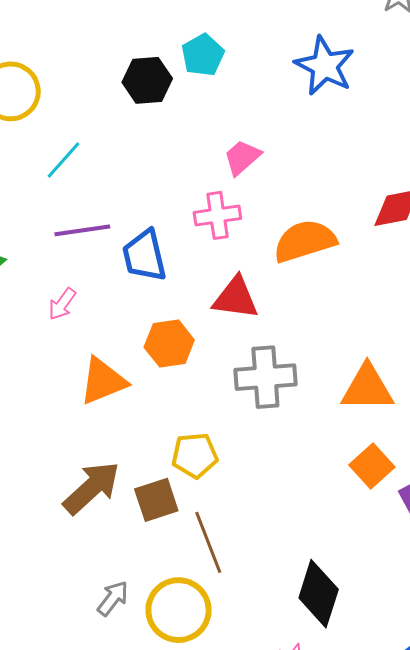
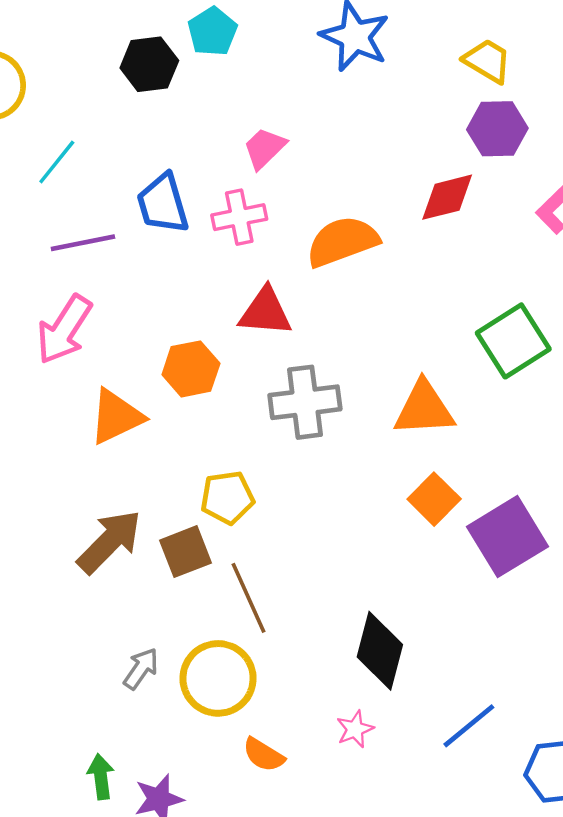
blue trapezoid: (144, 256) -> (163, 204), moved
pink arrow: (62, 304) -> (64, 330), size x1.8

